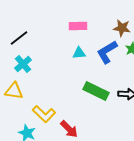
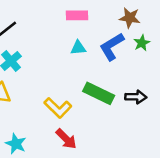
yellow L-shape: (44, 114) -> (58, 108), moved

